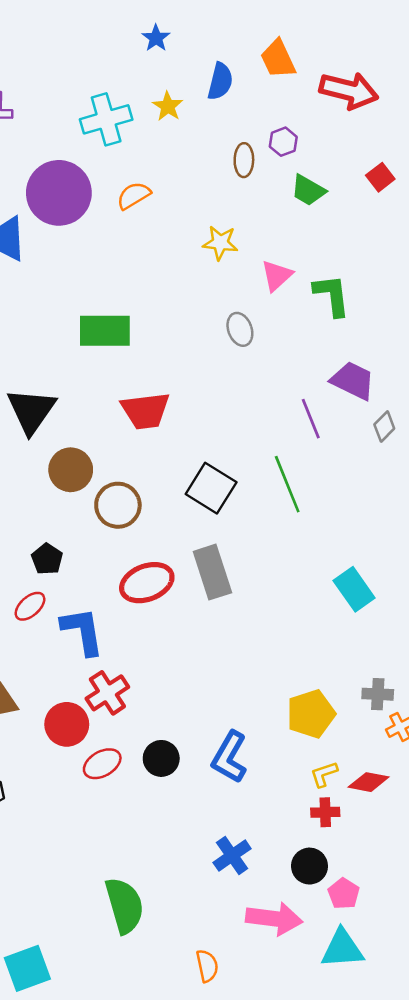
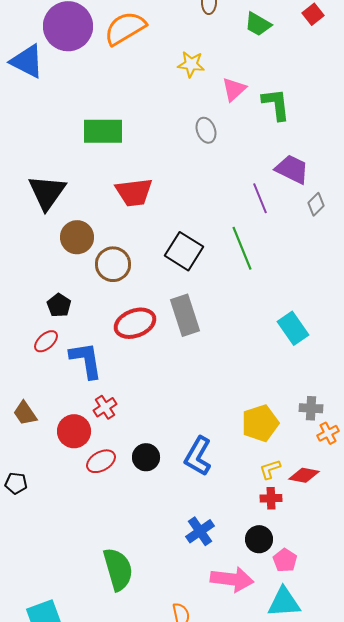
orange semicircle: (134, 196) -> (125, 28), size x1.6
red cross: (107, 693) -> (105, 407), size x0.7

